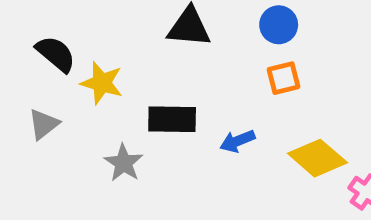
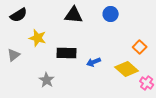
black semicircle: (56, 54) -> (19, 15), moved, turned 108
orange square: (283, 78) -> (140, 47), moved, turned -32
gray star: (124, 163) -> (47, 80), moved

